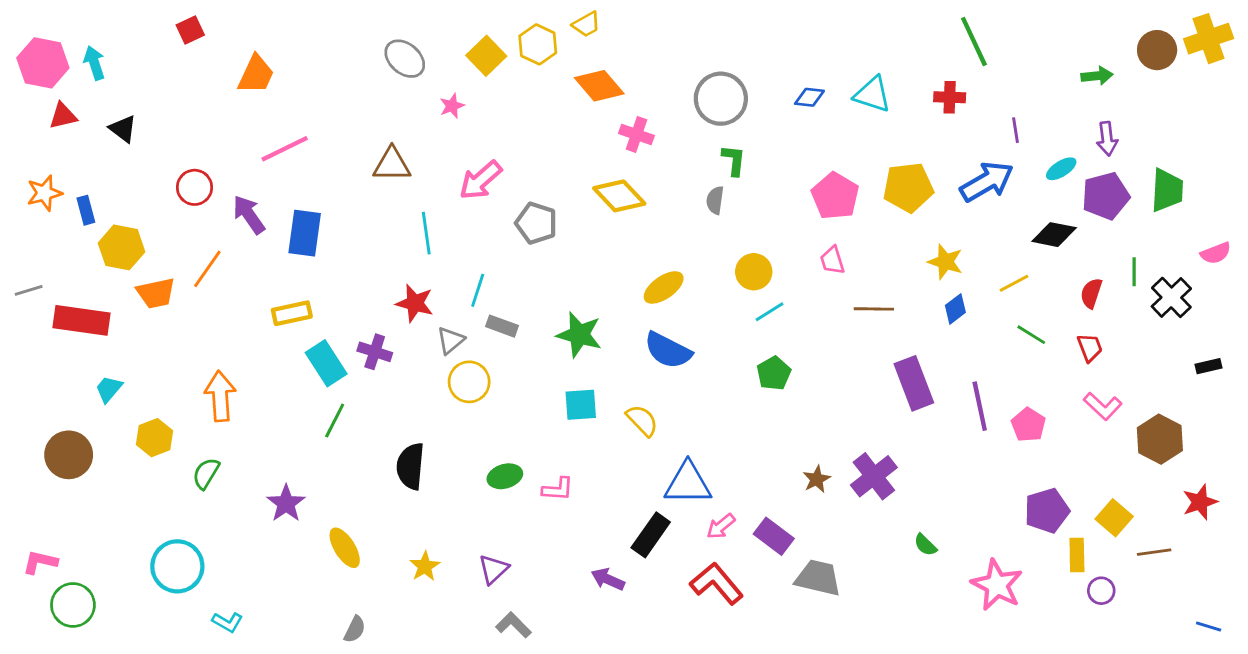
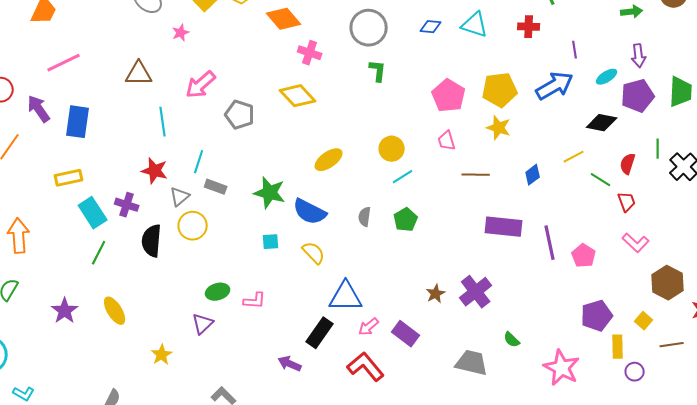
gray semicircle: (715, 200) -> (365, 217), moved
yellow star: (945, 262) -> (499, 128), moved
green line: (1031, 335) -> (601, 180), moved
blue semicircle: (668, 350) -> (310, 212), moved
purple rectangle: (914, 383) -> (504, 227), turned -63
cyan square: (581, 405) -> (271, 242), size x0.7
brown hexagon: (1160, 439) -> (668, 283), moved
black semicircle: (410, 466) -> (152, 241), moved
yellow square: (1114, 518) -> (644, 321), size x0.7
yellow ellipse: (345, 548) -> (115, 311), moved
purple triangle: (493, 569) -> (203, 324), moved
gray trapezoid: (818, 578) -> (472, 363), moved

